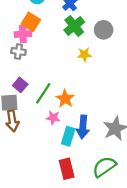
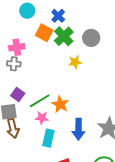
orange square: (31, 22) -> (44, 33), moved
green line: (43, 93) -> (40, 101), turned 30
pink star: (53, 118) -> (42, 118), moved
cyan rectangle: (68, 136) -> (48, 138), moved

